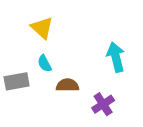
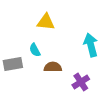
yellow triangle: (42, 28) -> (46, 22), moved, turned -36

